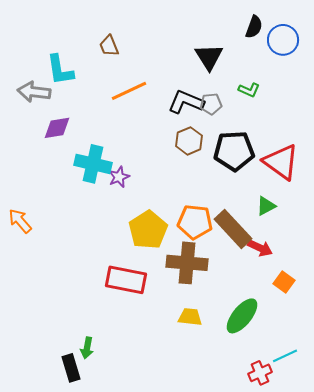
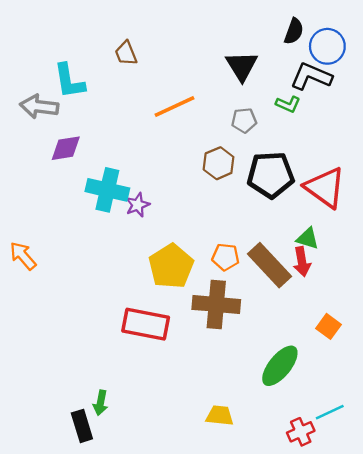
orange line: (129, 91) -> (175, 106), moved
black L-shape: (186, 102) -> (311, 76), moved
green triangle: (266, 206) -> (308, 238), turned 45
orange pentagon: (195, 222) -> (225, 257), size x0.7
red arrow: (260, 248) -> (302, 262), moved, turned 55
yellow trapezoid: (190, 317) -> (220, 416), moved

